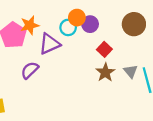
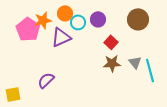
orange circle: (77, 18) -> (65, 13), moved
purple semicircle: (30, 70) -> (46, 80), moved
brown star: (105, 72) -> (112, 63), turned 30

